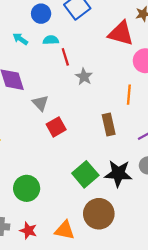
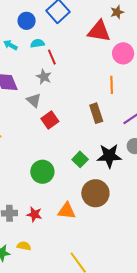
gray star: (84, 77) -> (44, 77), moved
green square: (85, 174) -> (80, 159), size x0.7
green circle: (27, 188) -> (42, 172), moved

